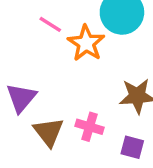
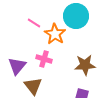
pink cross: (90, 127) -> (44, 59), moved

